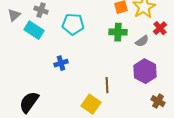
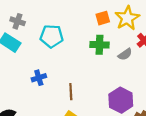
purple hexagon: (145, 71) -> (121, 100), moved
brown line: (107, 85) -> (71, 92), moved

